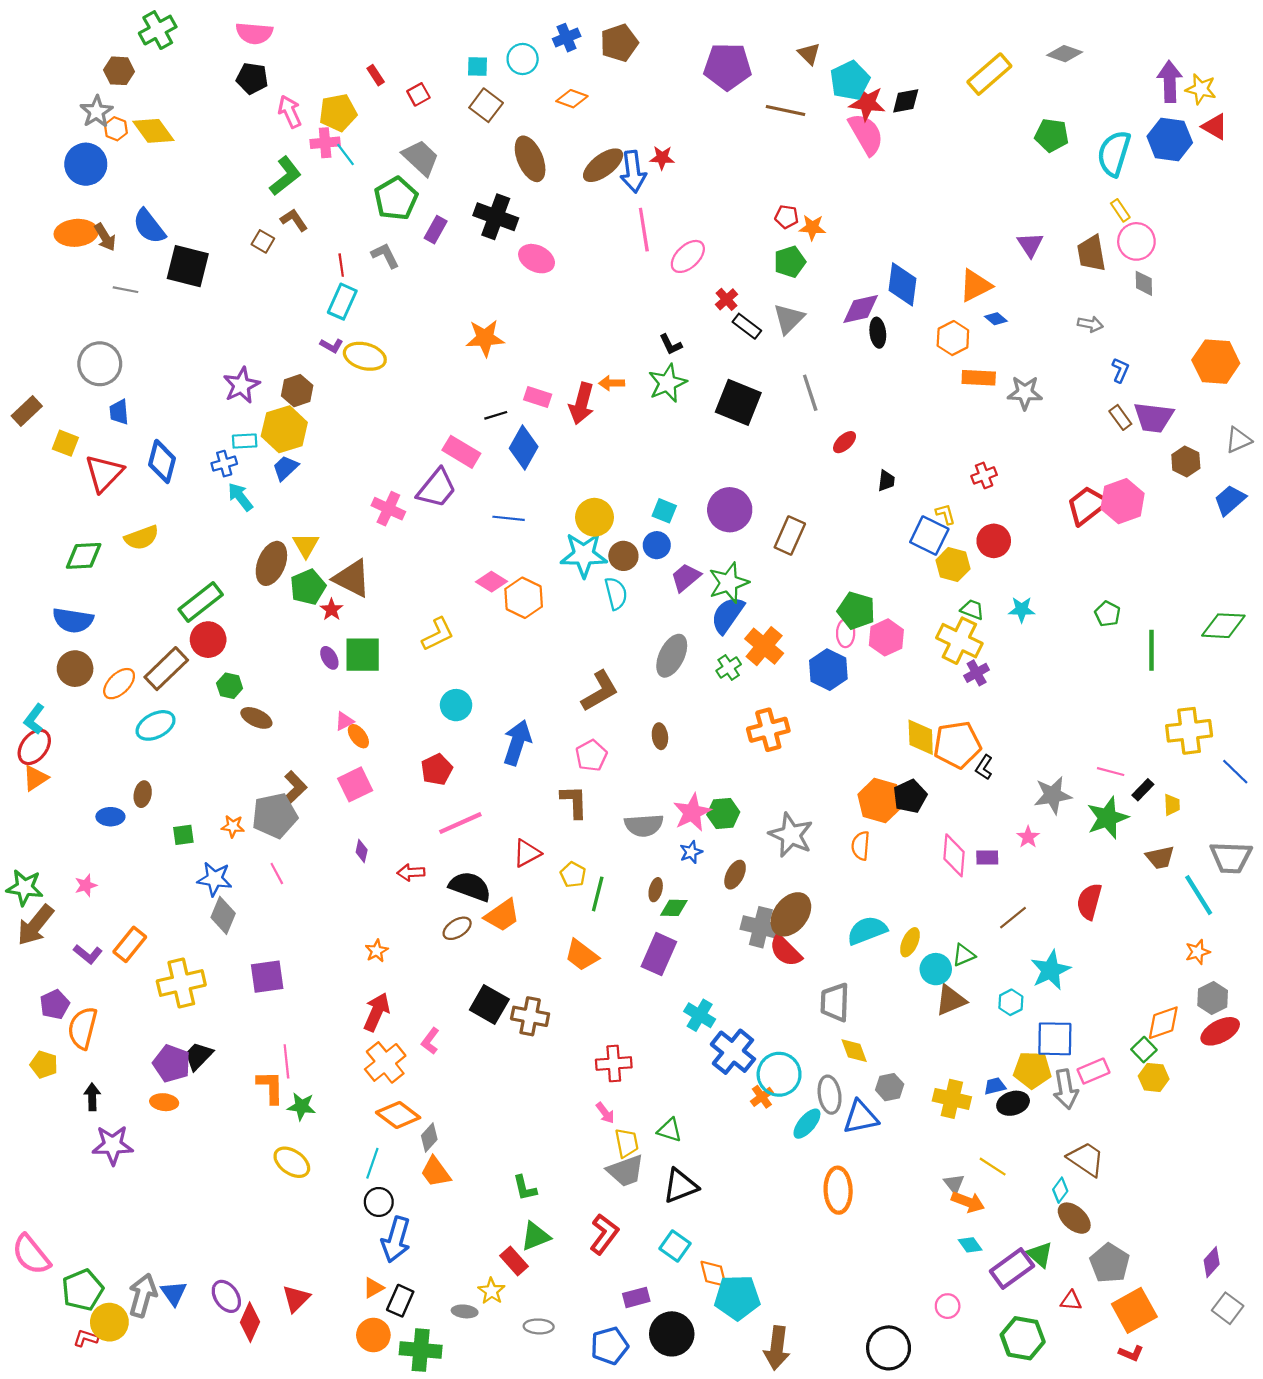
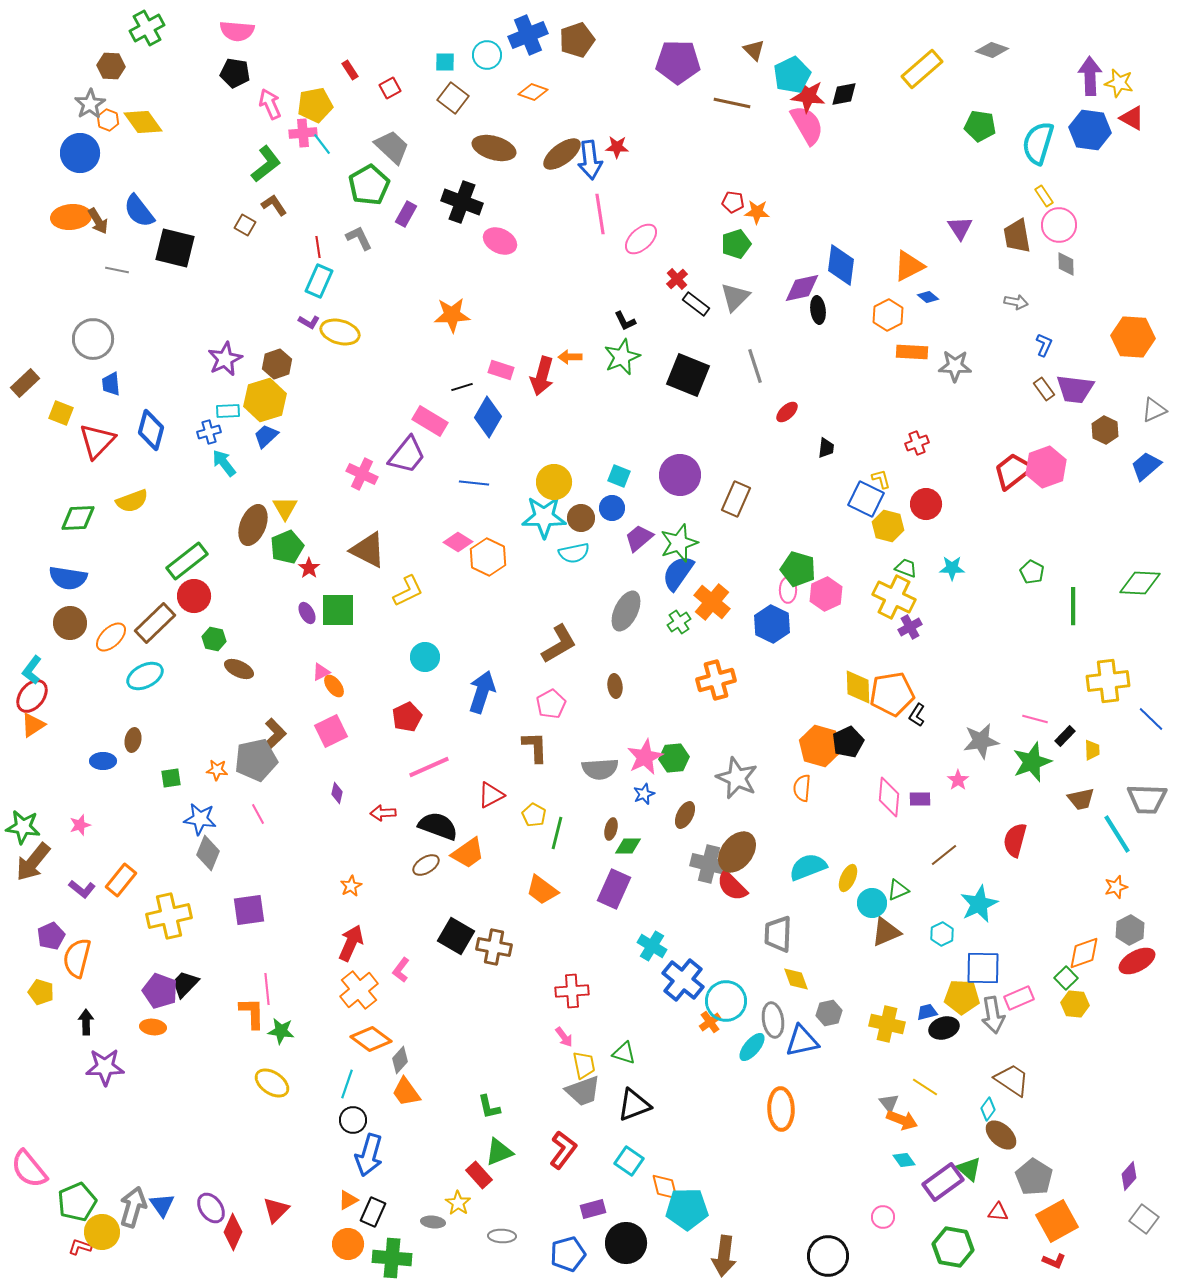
blue cross: (567, 38) -> (528, 35), size x1.5
brown ellipse: (530, 159) -> (494, 148), turned -51
brown triangle: (352, 578) -> (368, 550), moved
cyan semicircle: (616, 593) -> (574, 553), turned 92

